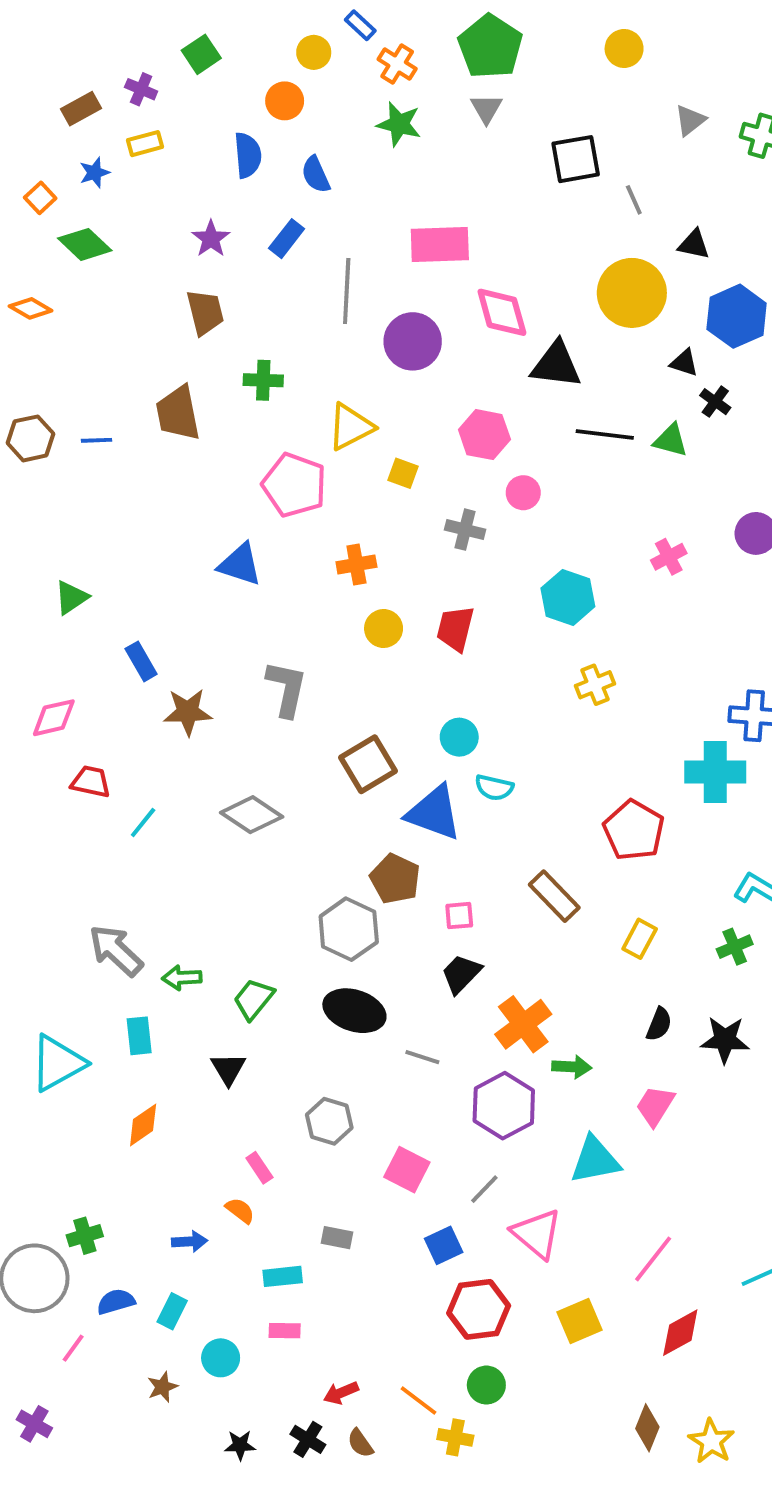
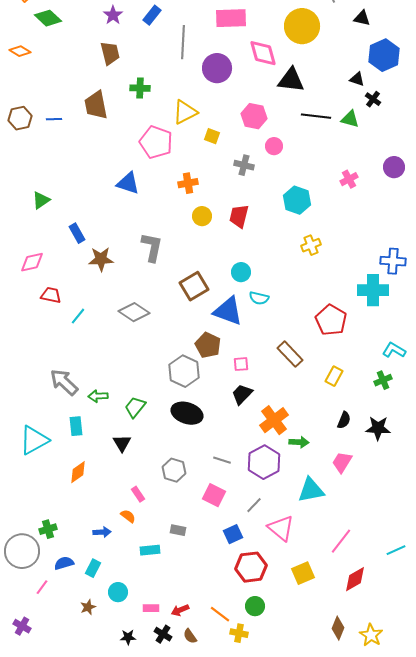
yellow circle: (632, 293) -> (302, 26), moved
gray line: (422, 1057) -> (222, 460), moved
pink rectangle: (285, 1331) -> (151, 608), moved

